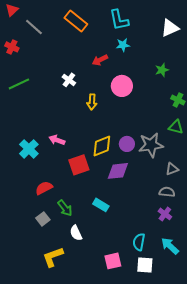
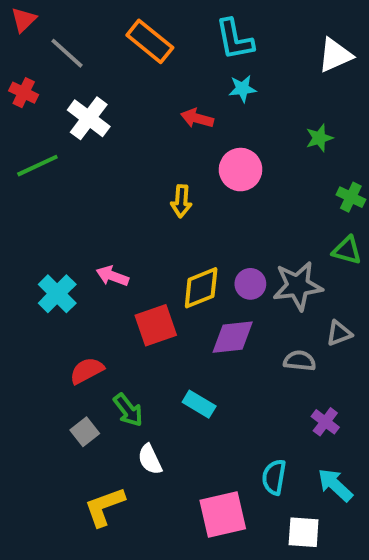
red arrow: (100, 60) -> (197, 118), turned 42
white cross: (69, 80) -> (89, 118), moved, size x1.5
gray semicircle: (167, 192) -> (300, 361), moved
pink square: (113, 261) -> (223, 515), size x1.4
white square: (145, 265) -> (304, 532), moved

